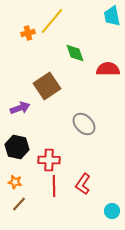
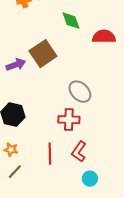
purple arrow: (20, 108) -> (16, 65), moved
red cross: (49, 160) -> (69, 120), moved
cyan circle: (112, 211) -> (90, 179), moved

